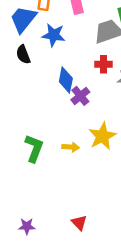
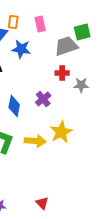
blue diamond: (66, 80) -> (14, 106), moved
yellow arrow: (71, 147) -> (35, 141), size x1.5

